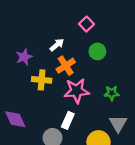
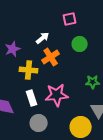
pink square: (86, 24) -> (70, 19), turned 32
pink star: (77, 91) -> (57, 95), moved
white rectangle: (68, 120) -> (32, 98), moved, turned -42

